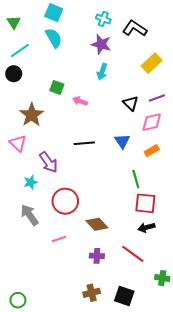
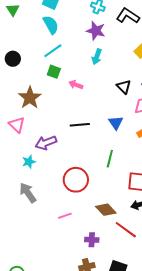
cyan line: (20, 51) -> (53, 51), moved
purple arrow: (48, 162) -> (46, 143), turned 105
green line: (136, 179) -> (110, 159), moved, turned 30
red circle: (65, 201) -> (76, 180), moved
brown diamond: (97, 224) -> (106, 210), moved
pink line: (59, 239) -> (65, 216), moved
purple cross: (97, 256) -> (92, 240), moved

